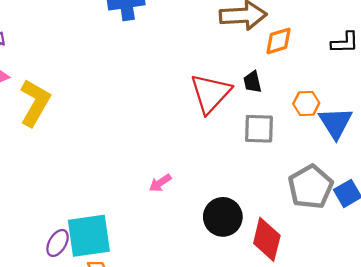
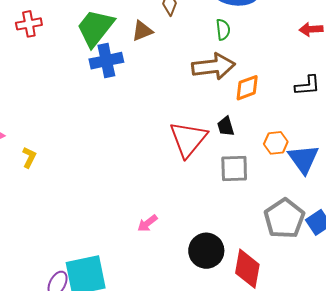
yellow L-shape: (35, 103) -> (29, 157), size x0.5

